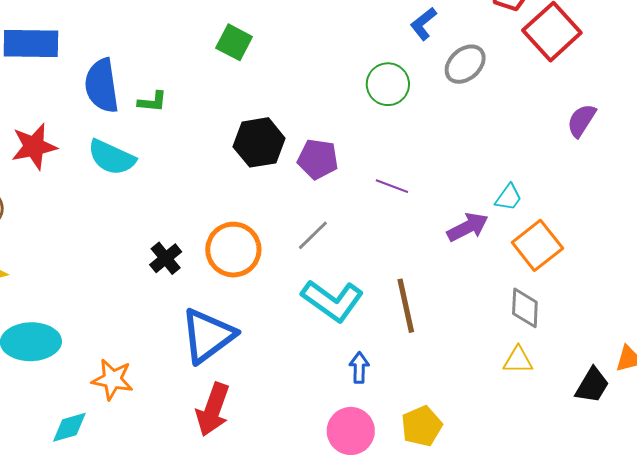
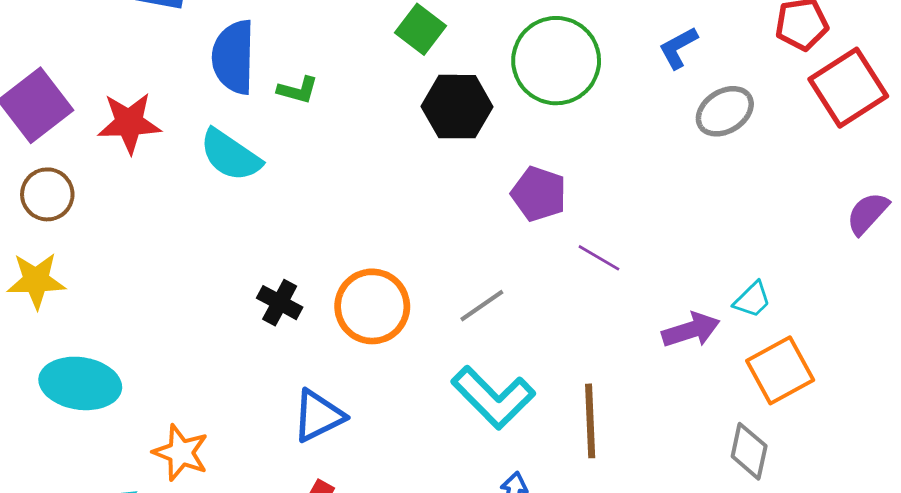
green circle: (388, 84) -> (556, 61), moved, size x1.5
black hexagon: (259, 142) -> (457, 107), moved
purple pentagon: (318, 159) -> (539, 194), moved
black cross: (166, 258) -> (280, 303), turned -32
blue triangle: (208, 336) -> (318, 416), size x0.7

